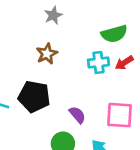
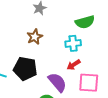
red arrow: (124, 63) -> (74, 65), moved
purple semicircle: (77, 115) -> (57, 82), size x1.5

